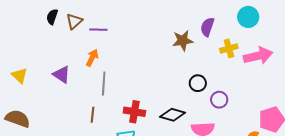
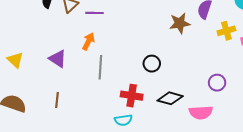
black circle: (198, 83) -> (152, 64), moved
brown line: (93, 115) -> (57, 100), moved

